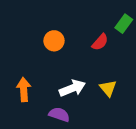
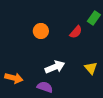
yellow triangle: (108, 88) -> (91, 68), moved
orange arrow: (24, 90) -> (14, 78), moved, turned 108

